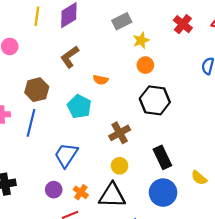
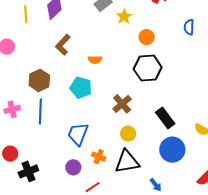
orange circle: (145, 65) -> (147, 37), moved
orange cross: (81, 192) -> (99, 157), moved

